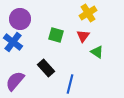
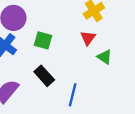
green square: (56, 35) -> (43, 40), moved

